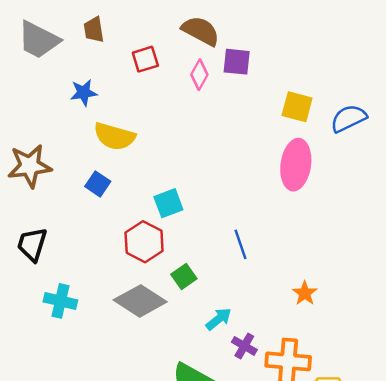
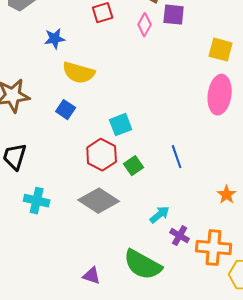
green square: (184, 277) -> (134, 166), moved

